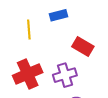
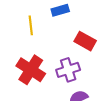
red cross: (28, 74) -> (31, 70), turned -32

